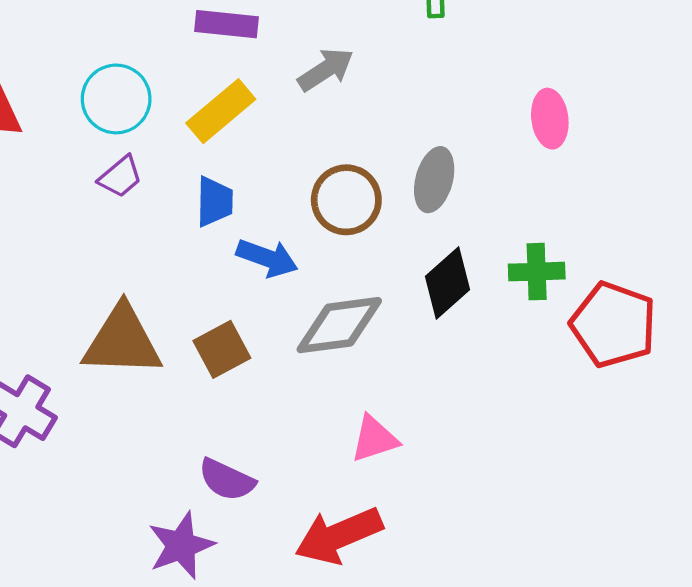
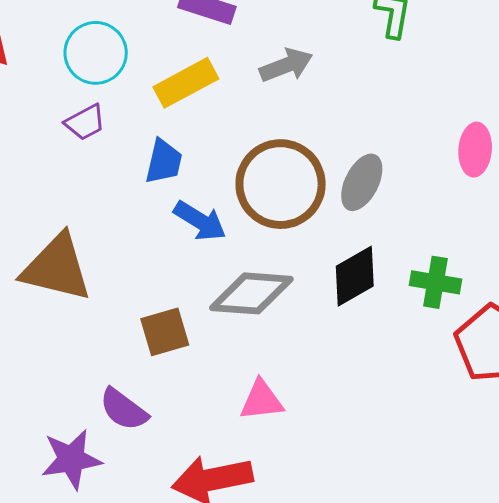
brown circle: (346, 200) -> (281, 184), size x1.4
brown square: (222, 349) -> (165, 332), moved

